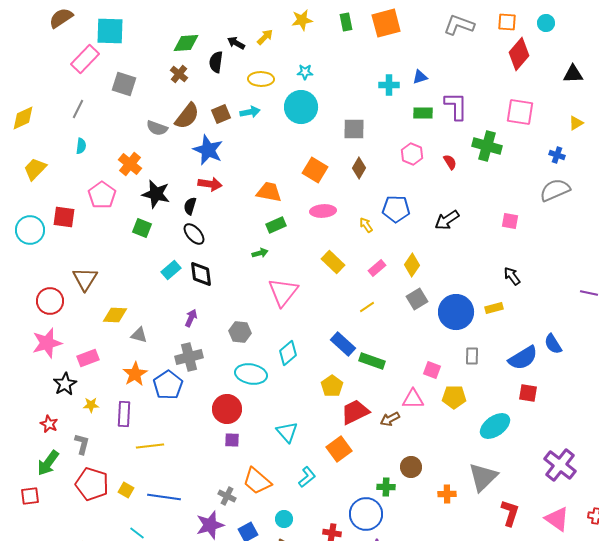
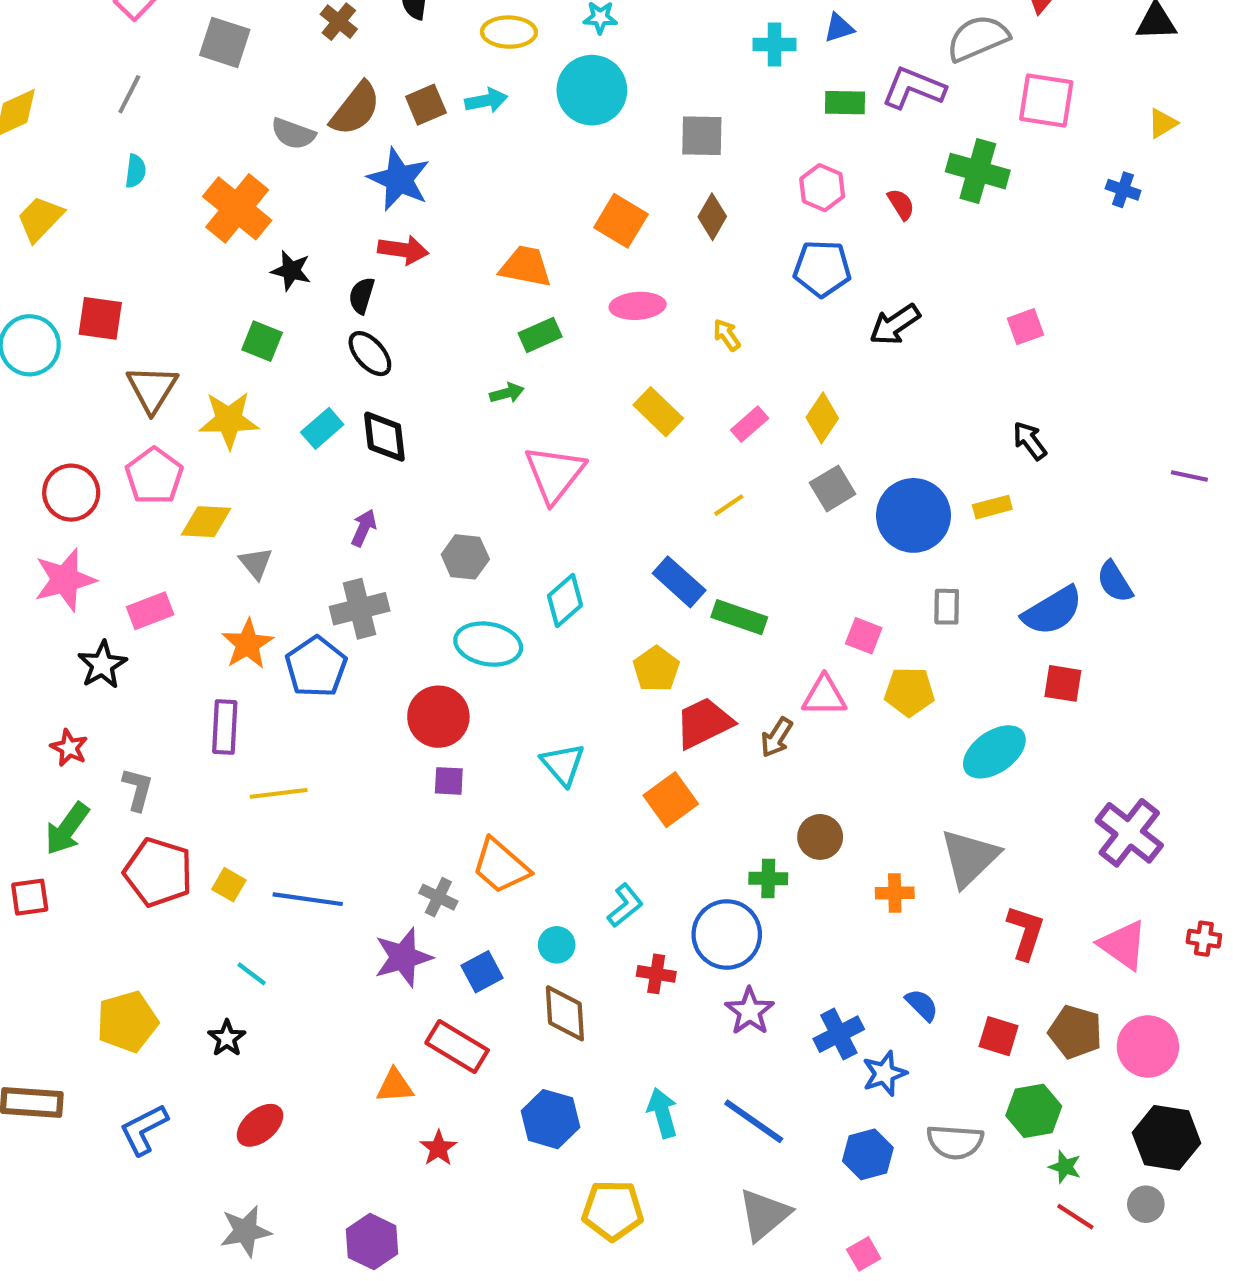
purple L-shape: (456, 106) -> (913, 88), turned -68
orange cross: (130, 164) -> (237, 208), size x1.4
gray semicircle: (555, 190) -> (978, 38), moved
black star: (156, 194) -> (291, 271), size x0.7
pink pentagon: (102, 195) -> (154, 476), moved
blue pentagon: (396, 209) -> (822, 269), moved
pink square: (510, 221) -> (1026, 327), turned -30
brown triangle: (85, 279) -> (152, 389), moved
gray triangle: (139, 335) -> (256, 563), turned 36
yellow star: (91, 405) -> (229, 420), moved, size x1.8
brown arrow: (390, 419) -> (777, 737), turned -30
cyan L-shape: (307, 477) -> (625, 905), moved

